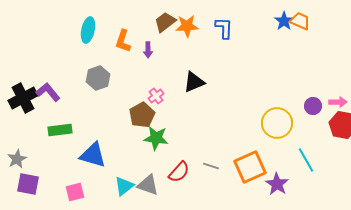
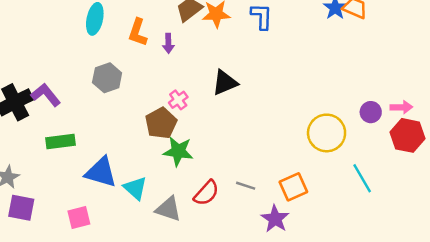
orange square: (250, 167) -> (293, 187), size x0.7
purple star: (277, 184) -> (275, 219), moved
cyan triangle: (124, 186) -> (135, 188), moved, turned -40

